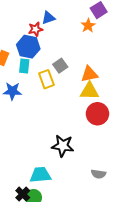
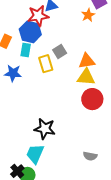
red star: (36, 29) -> (38, 16), size x1.5
black star: (63, 146) -> (45, 129), moved
cyan trapezoid: (40, 175) -> (35, 154), turned -65

